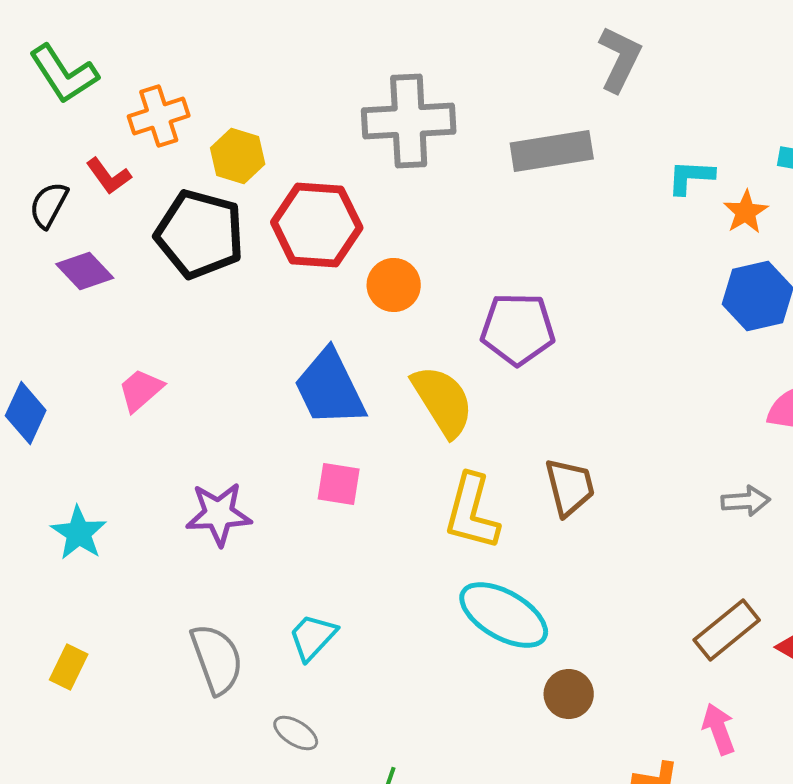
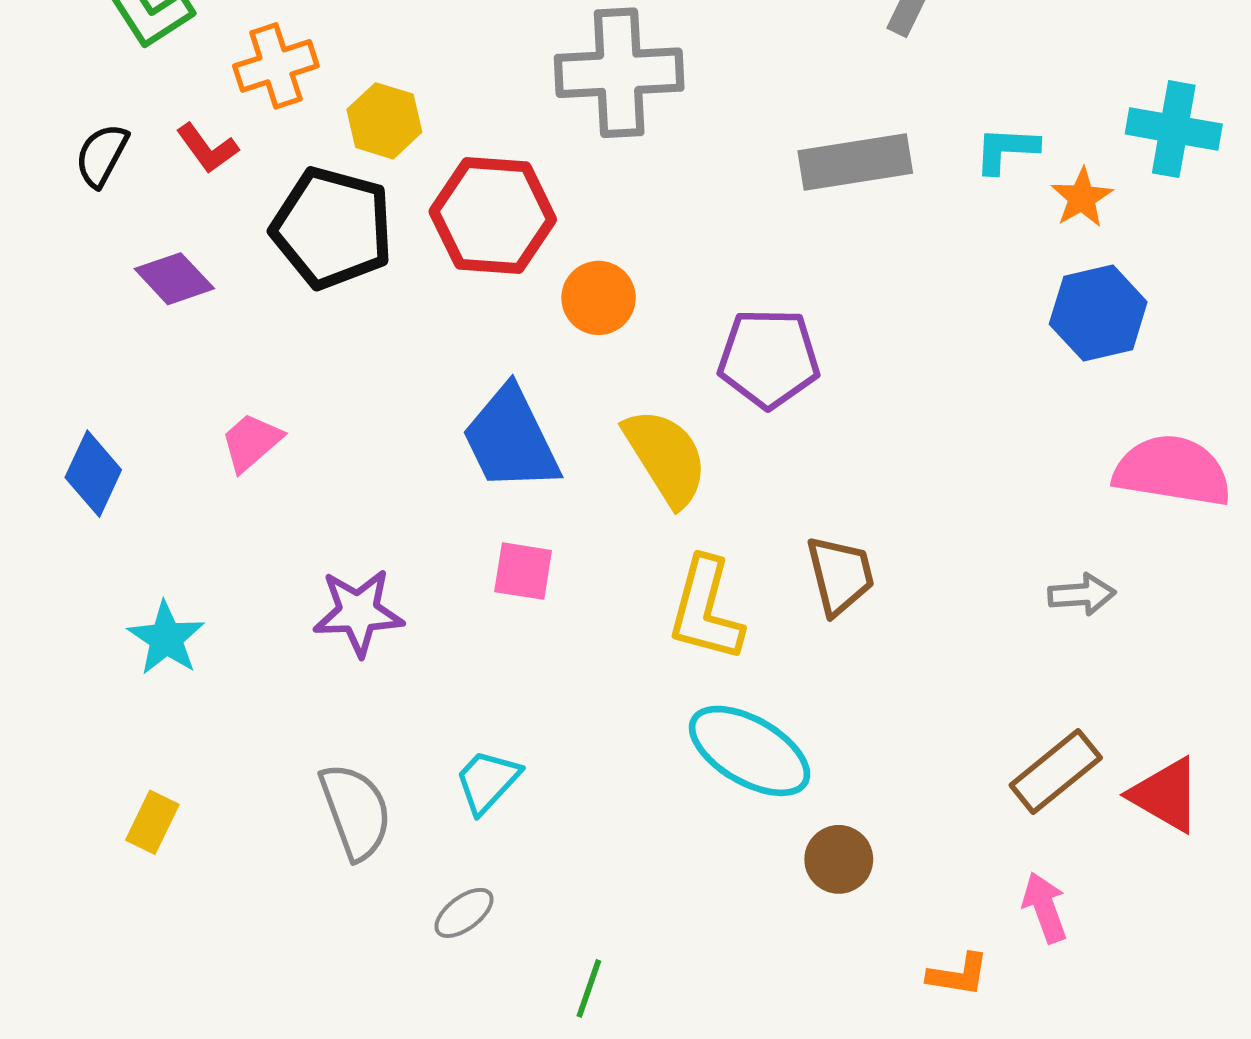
gray rectangle: (552, 151) -> (855, 162), moved
black semicircle: (49, 205) -> (102, 155), moved
gray ellipse: (296, 733) -> (464, 913), turned -69

